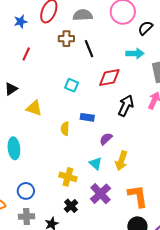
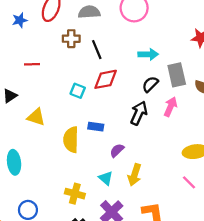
black semicircle: (145, 28) -> (150, 84), moved
red line: (26, 54) -> (32, 64), moved, turned 64
red diamond: (109, 78) -> (106, 79), moved
yellow semicircle: (65, 129) -> (71, 140), size x1.6

